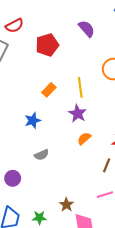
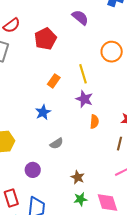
orange semicircle: (84, 138) -> (94, 122), turned 144
brown star: (66, 205) -> (78, 177), moved
green star: (39, 218) -> (80, 199), moved

